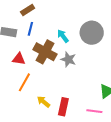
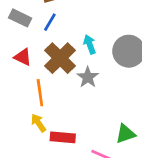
orange line: (24, 82) -> (40, 93), moved, turned -54
red rectangle: (63, 107) -> (63, 137), turned 66

